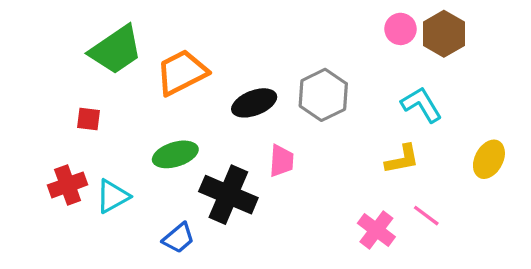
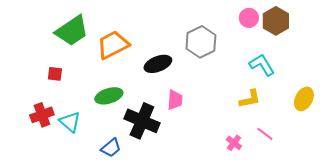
gray hexagon: (323, 95) -> (201, 42), moved
cyan triangle: (113, 196) -> (70, 122), turned -50
pink cross: (376, 230) -> (234, 143), size x0.7

